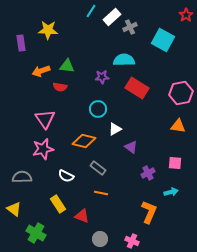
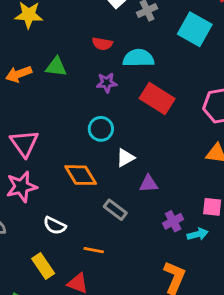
red semicircle: (60, 87) -> (102, 44), moved
orange diamond: (84, 141) -> (81, 175), turned 45
purple triangle: (131, 147) -> (149, 184), turned -40
gray rectangle: (98, 168) -> (115, 210), moved
cyan arrow: (171, 192) -> (198, 234), moved
orange line: (101, 193) -> (94, 250), moved

